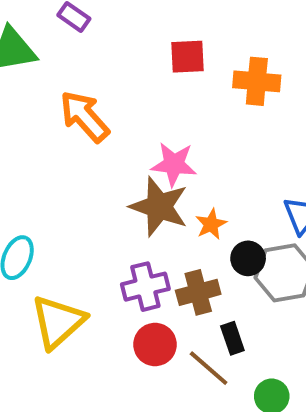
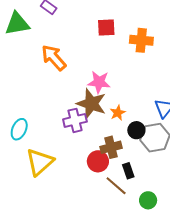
purple cross: (145, 287) -> (75, 120), moved
red circle: (155, 345) -> (98, 161), moved

